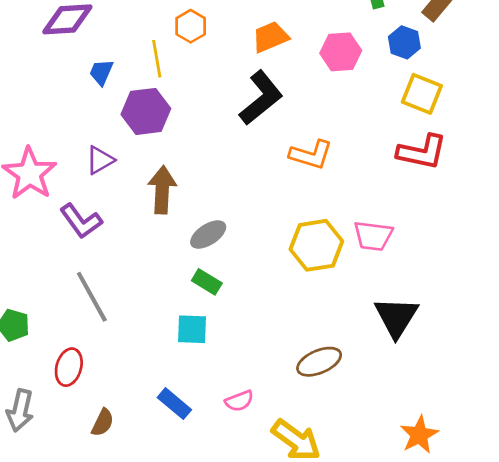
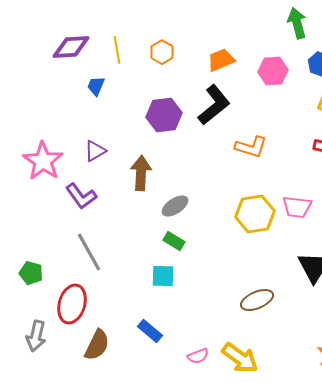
yellow line: (157, 59) -> (117, 50), moved
purple hexagon: (146, 111) -> (164, 115), moved
red ellipse: (69, 367) -> (72, 304), size x1.4
pink semicircle: (239, 401) -> (198, 356), moved
brown semicircle: (103, 423) -> (97, 345), size x1.5

